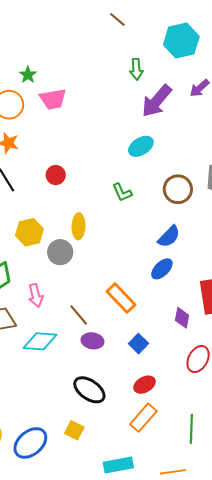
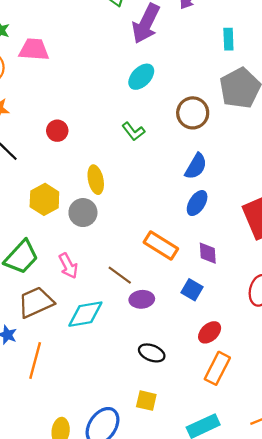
pink trapezoid: (53, 99) -> (34, 50), turned -152
purple diamond: (182, 318) -> (208, 253), moved
black ellipse: (89, 390) -> (152, 353), size x0.7

